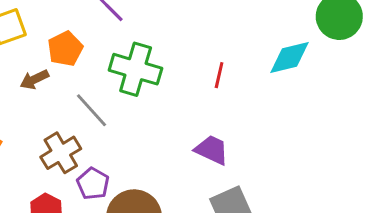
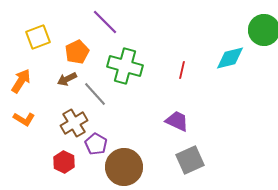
brown arrow: (34, 79) -> (67, 79), moved

